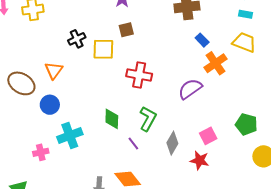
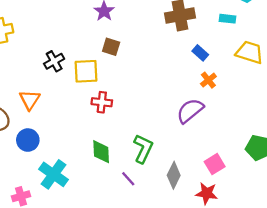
cyan rectangle: (246, 14) -> (228, 19), moved
brown square: (126, 30) -> (111, 47), turned 35
orange cross: (216, 63) -> (208, 80), moved, size x0.6
red cross: (139, 75) -> (102, 102), moved, size x0.7
cyan cross: (70, 136) -> (53, 174), turned -30

